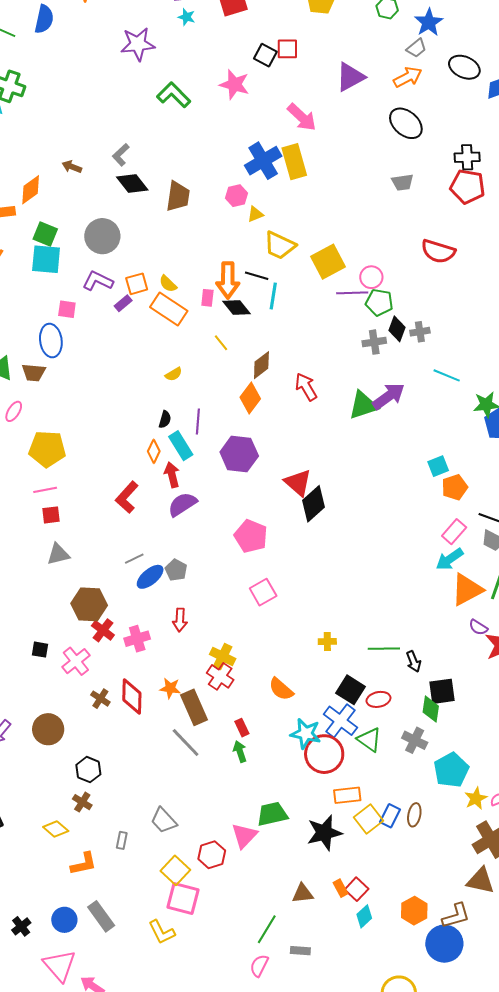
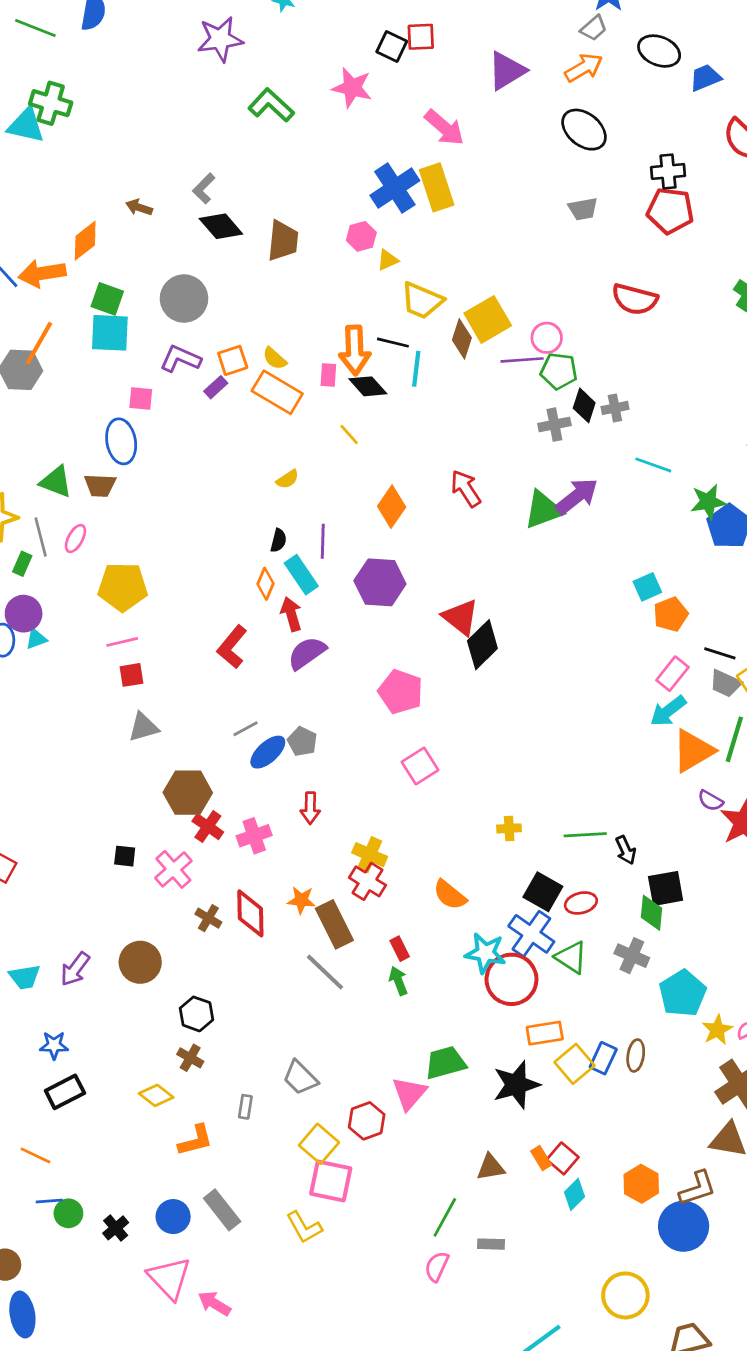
brown diamond: (261, 365) -> (462, 339), moved, turned -32

